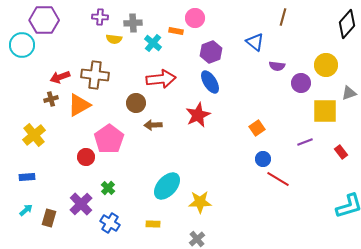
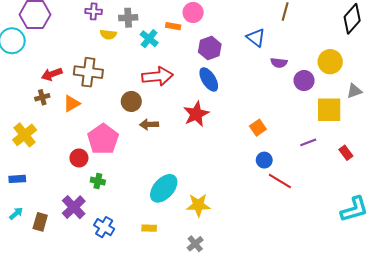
orange triangle: (79, 105) -> (72, 104), size x0.7
green cross: (108, 188) -> (98, 181), moved, turned -32

